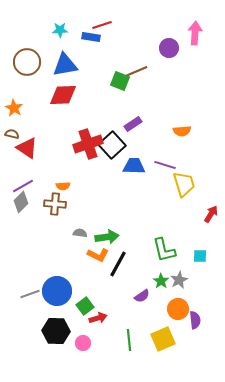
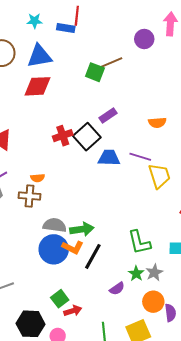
red line: (102, 25) -> (77, 16), turned -66
red cross: (88, 144) -> (63, 136), size x0.7
gray semicircle: (80, 233) -> (55, 225), size x1.6
blue circle: (57, 291) -> (54, 249), moved

